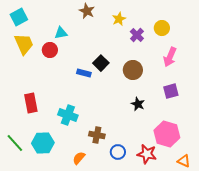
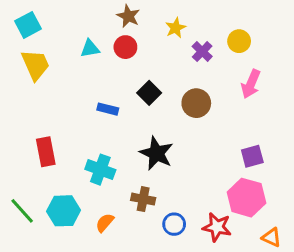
red circle: (50, 50) -> (125, 47), moved
blue rectangle: (84, 73) -> (108, 109), moved
purple square: (171, 91) -> (252, 156), moved
black star: (138, 104) -> (156, 153), moved, size x1.6
orange semicircle: (79, 158) -> (105, 223), moved

